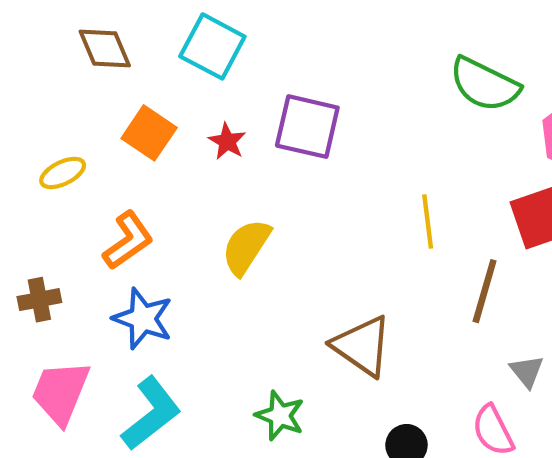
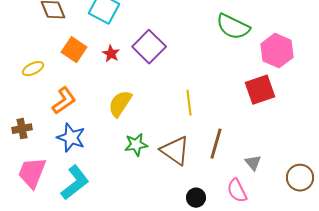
purple square: (307, 127) -> (149, 47), turned 32
yellow line: (428, 222) -> (189, 103), moved
brown line: (485, 291) -> (216, 144), moved
green star: (280, 416) -> (136, 145), moved, turned -30

